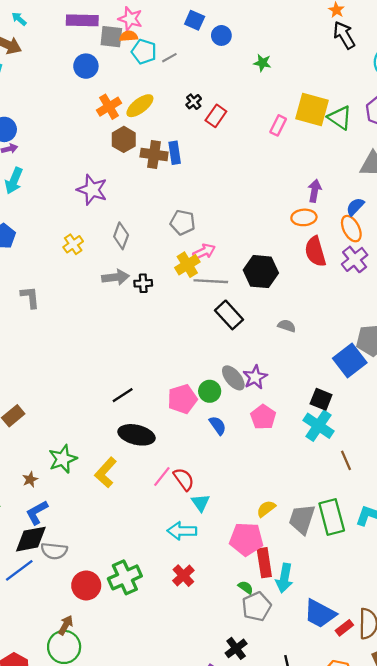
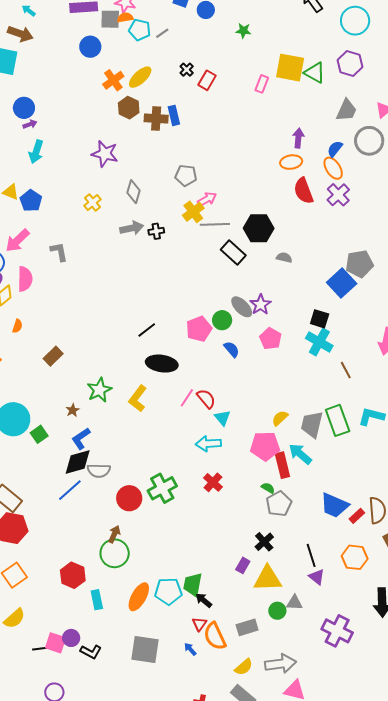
black hexagon: (261, 272) -> (259, 228), moved
cyan arrow: (284, 578) -> (300, 454), moved, turned 125

